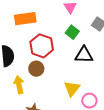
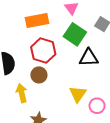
orange rectangle: (25, 19) -> (37, 20), moved
green square: (72, 32) -> (75, 34), size x1.5

